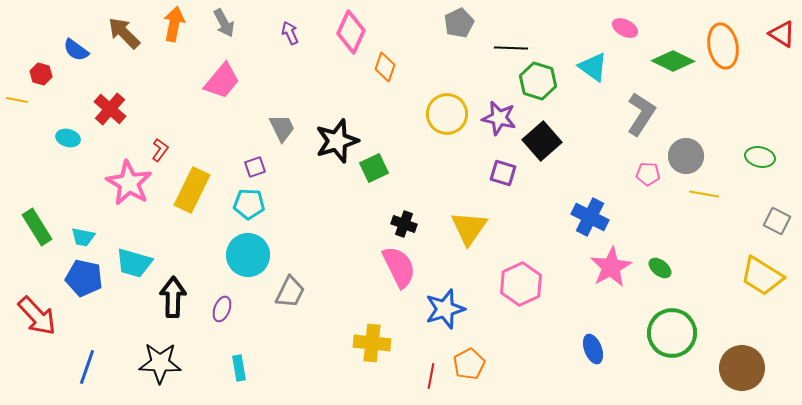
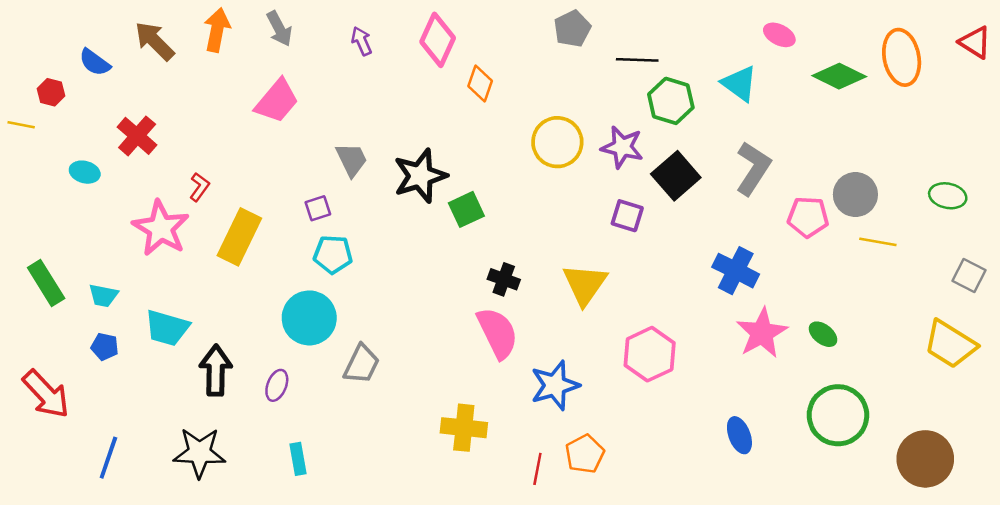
gray L-shape: (641, 114) -> (753, 168), moved
pink pentagon: (648, 174) -> (808, 217), size x1.4
cyan pentagon: (249, 204) -> (333, 254), moved
blue pentagon: (84, 278) -> (105, 347), size x0.6

